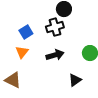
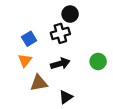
brown triangle: (13, 80) -> (39, 83), moved, turned -36
black triangle: (75, 80) -> (66, 97), moved

